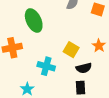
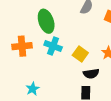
cyan cross: (46, 66) -> (53, 46), moved

